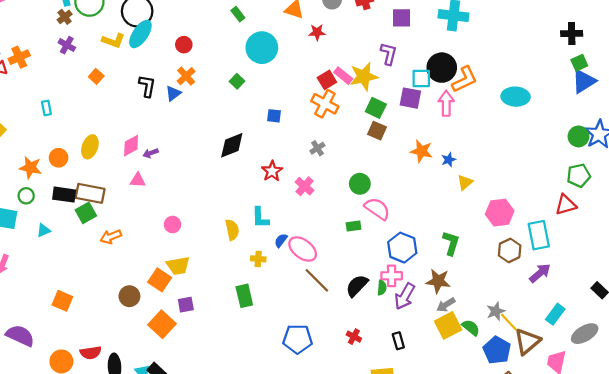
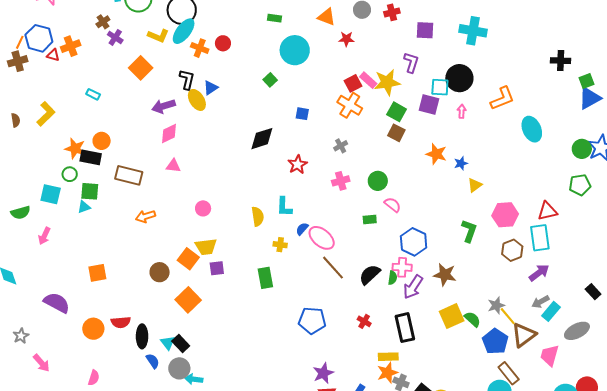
green rectangle: (238, 14) -> (274, 18), turned -48
brown cross: (65, 17) -> (103, 22), moved
black cross: (572, 34) -> (561, 61), moved
orange square: (96, 76) -> (141, 68), size x1.6
orange cross: (186, 76) -> (200, 48), moved, turned -30
orange L-shape: (465, 79) -> (502, 98), moved
cyan ellipse: (516, 97) -> (532, 129), moved, turned 60
pink arrow: (446, 103) -> (462, 111), size x0.6
cyan rectangle: (46, 108) -> (93, 94), turned -56
yellow ellipse: (90, 147) -> (197, 100), moved, turned -55
purple arrow: (151, 153) -> (163, 106), moved, size x1.6
pink cross: (305, 186) -> (341, 181), moved, turned 30
black rectangle: (64, 195) -> (91, 157), moved
red triangle: (566, 205) -> (547, 211), moved
pink semicircle: (377, 209) -> (393, 205), size x0.7
green square: (86, 213) -> (90, 191), moved, turned 30
green L-shape: (451, 243) -> (469, 231), moved
orange square: (62, 301) -> (97, 273), turned -36
purple square: (186, 305) -> (217, 268), moved
gray arrow: (446, 305) -> (540, 302), moved
black rectangle: (398, 341) -> (405, 328), size x1.8

